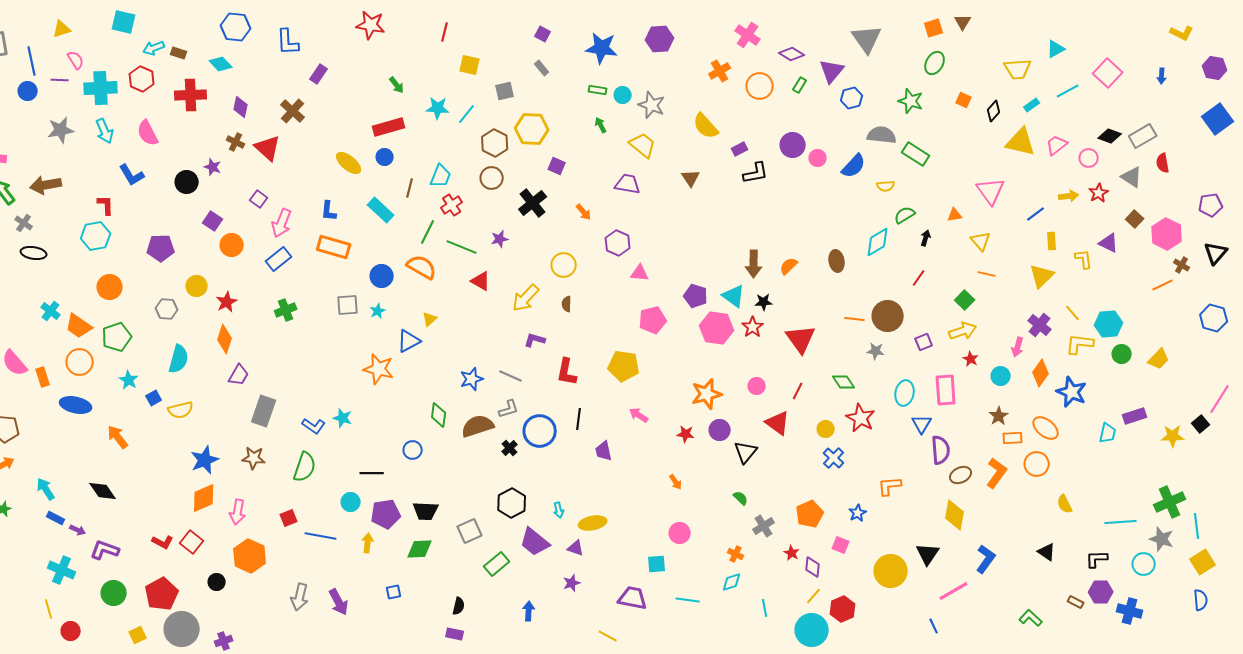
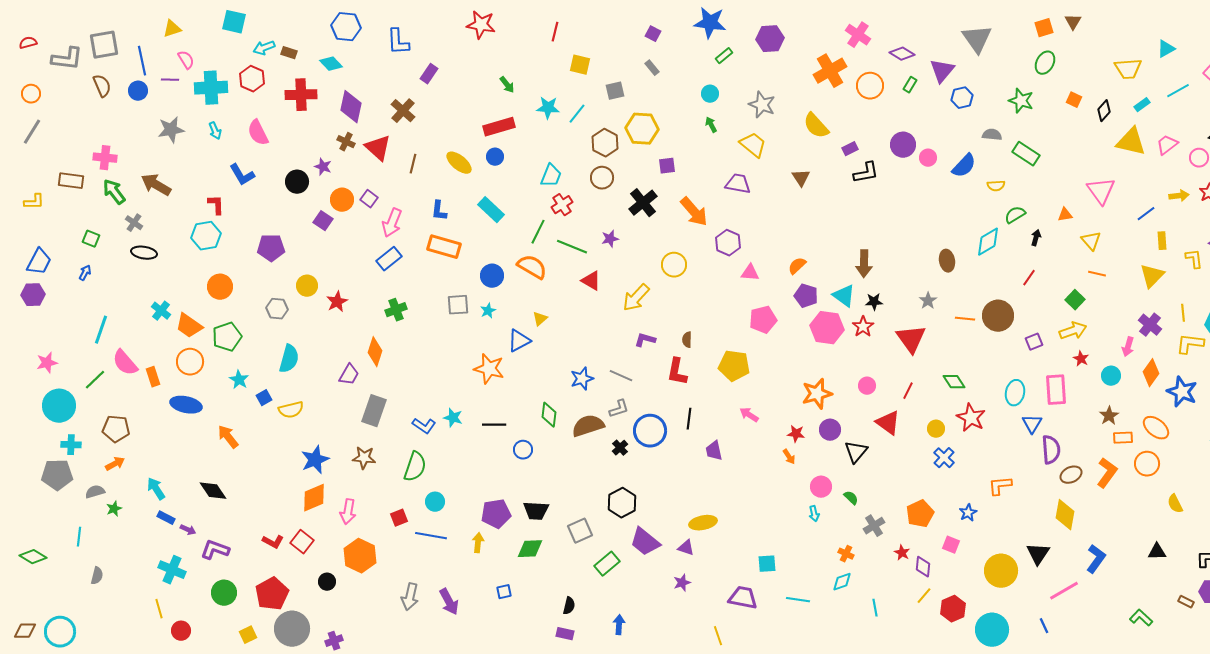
blue star: (602, 48) -> (710, 23), moved
orange cross: (720, 71) -> (830, 71), size x1.5
green rectangle: (598, 90) -> (724, 56), moved, turned -48
cyan circle: (623, 95) -> (710, 94), moved
purple diamond: (241, 107) -> (351, 107), size x1.5
cyan arrow: (105, 131) -> (215, 131), size x0.7
gray semicircle: (882, 135) -> (992, 135), size x0.7
purple square: (557, 166) -> (667, 166), turned -30
brown arrow: (46, 185) -> (156, 185), turned 40
brown line: (410, 188) -> (413, 164), moved
orange arrow: (584, 212) -> (694, 212), size x1.8
orange circle: (232, 245) -> (342, 200), moved
orange semicircle: (789, 266) -> (797, 266), moved
brown semicircle: (567, 304) -> (687, 340), moved
yellow line: (1073, 313) -> (1183, 313), turned 36
orange diamond: (225, 339) -> (375, 352), moved
gray star: (876, 351) -> (928, 301), moved, turned 30
black line: (372, 473) -> (494, 425), moved
orange arrow: (676, 482) -> (789, 457), moved
cyan circle: (351, 502) -> (435, 502), moved
cyan arrow: (559, 510) -> (814, 514), moved
pink circle: (680, 533) -> (821, 487), moved
black triangle: (1047, 552) -> (1157, 552), turned -36
blue arrow: (529, 611) -> (619, 625), moved
cyan circle: (812, 630) -> (992, 630), moved
yellow line: (608, 636) -> (718, 636), turned 42

